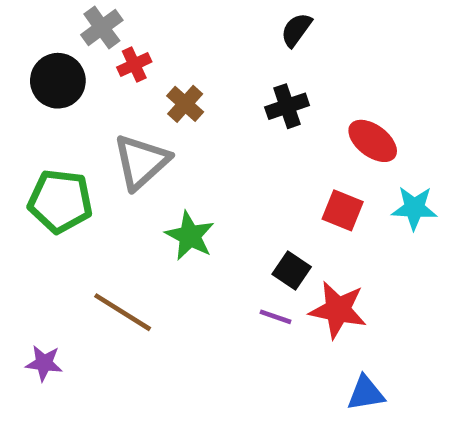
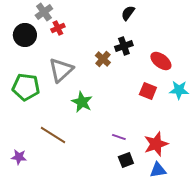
brown cross: (185, 104) -> (103, 59), moved
black square: (292, 271) -> (126, 160), moved, turned 35
red star: (338, 310) -> (156, 144), moved, turned -30

